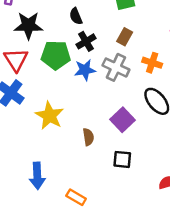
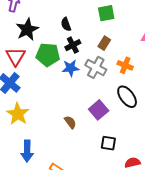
black star: (28, 25) -> (27, 29), turned -30
yellow star: (50, 116) -> (18, 114), moved
brown semicircle: (88, 137) -> (70, 122), turned -32
black square: (122, 159) -> (108, 143), moved

